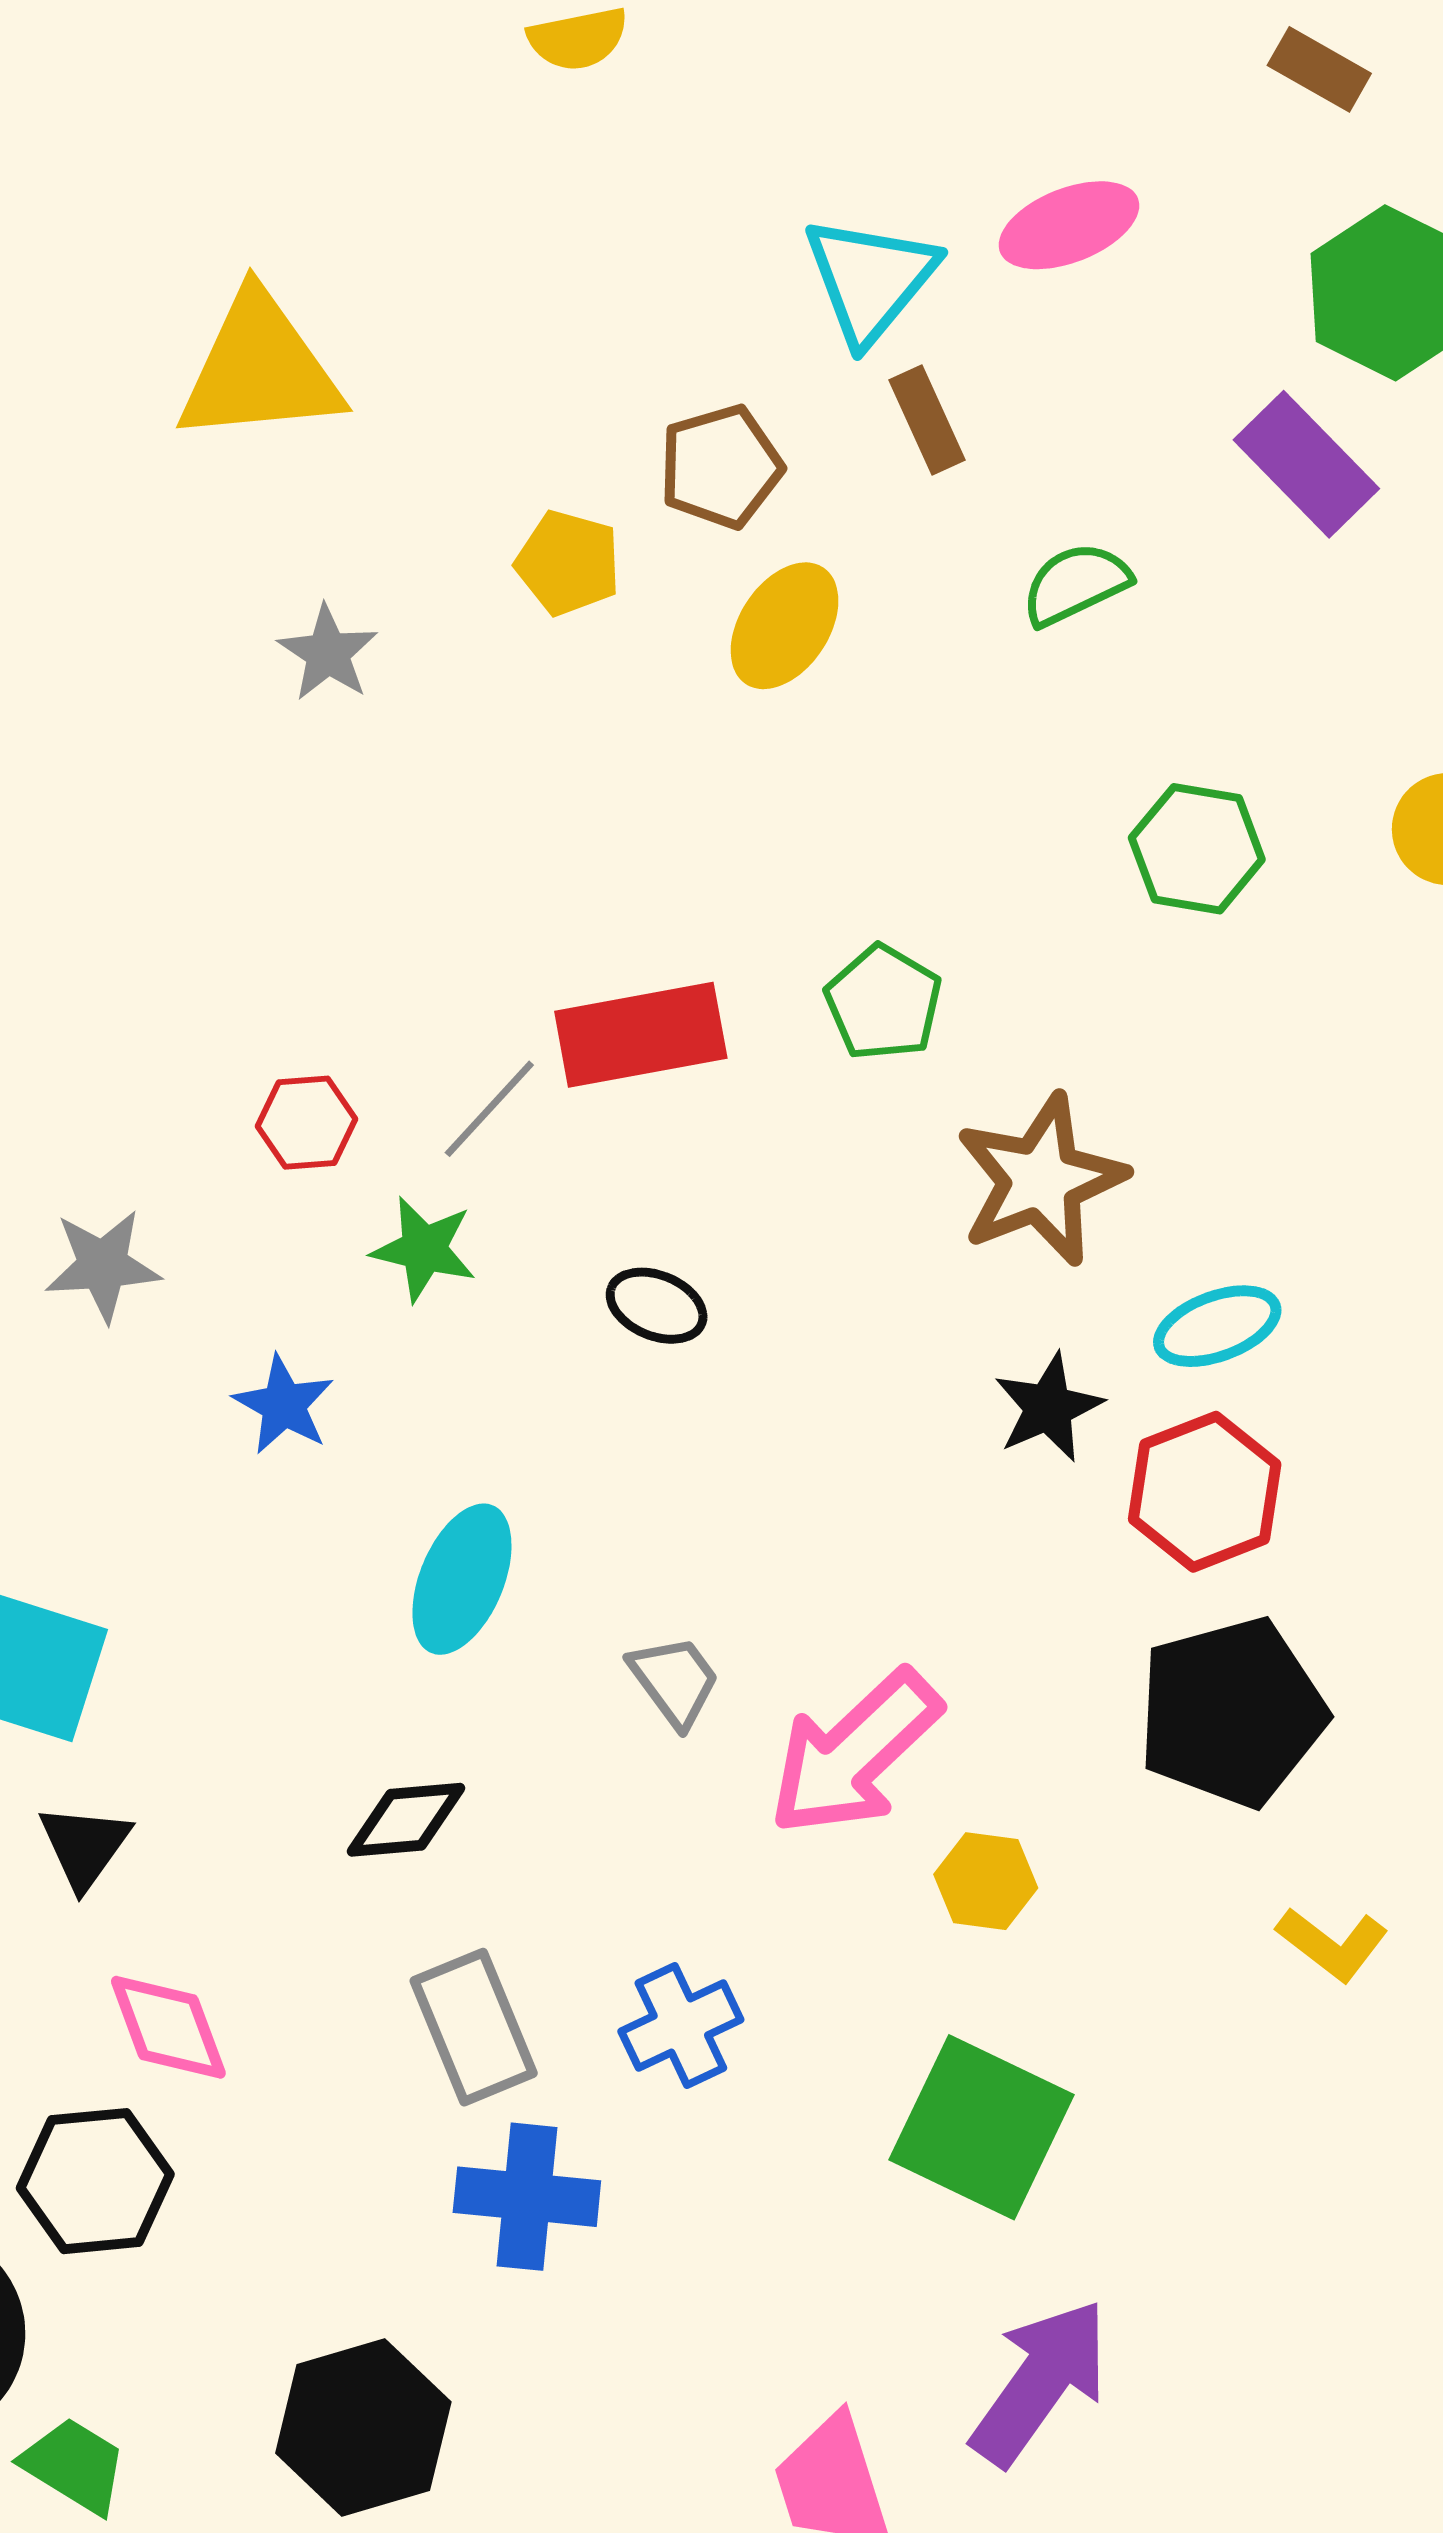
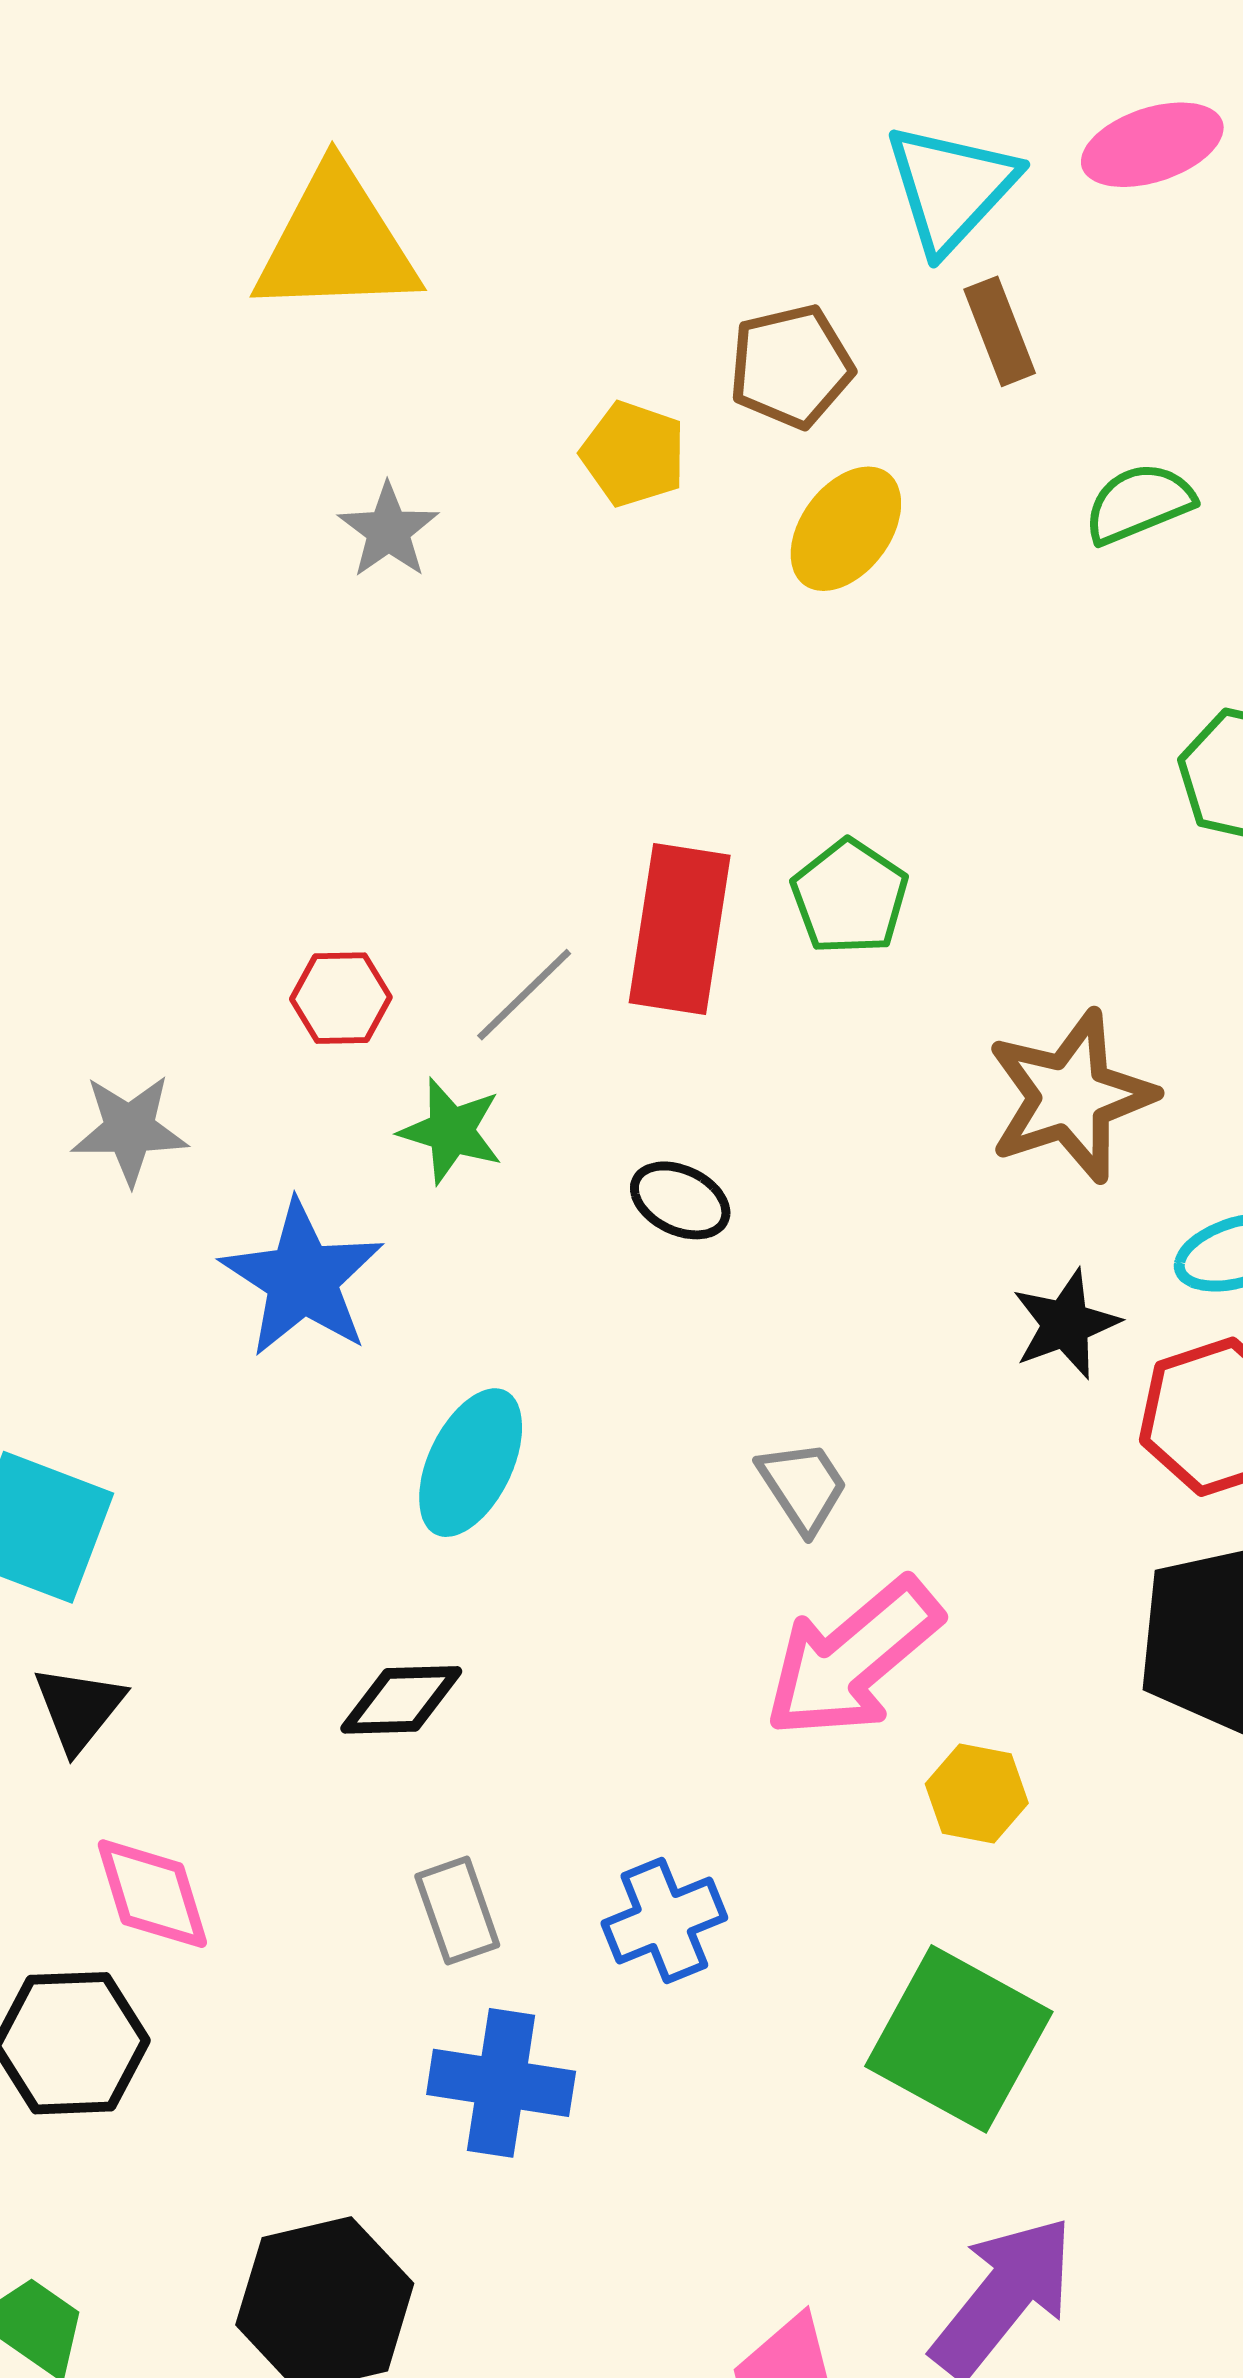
green pentagon: (884, 1003) -> (850, 897), moved
red rectangle: (641, 1035) -> (680, 929), turned -74
blue star: (284, 1405) -> (302, 1279), size x1.6
gray trapezoid: (675, 1681) -> (803, 1486), moved
gray rectangle: (474, 2027) -> (457, 1911), size x0.7

